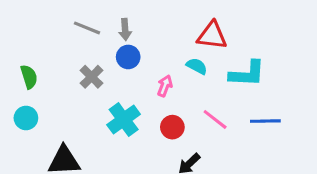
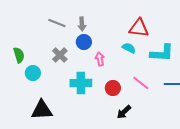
pink arrow: (165, 86) -> (100, 59), moved, turned -32
cyan circle: (26, 118) -> (33, 73), moved
cyan cross: (124, 119) -> (81, 83), turned 35

